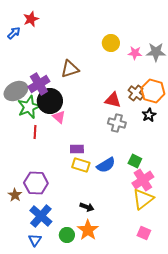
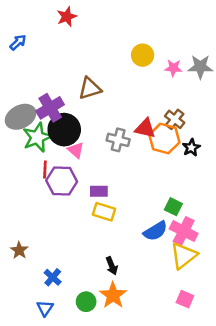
red star: (31, 19) -> (67, 17), moved
orange hexagon: (153, 91) -> (164, 139), moved
gray cross: (117, 123) -> (118, 140), moved
blue semicircle: (106, 165) -> (155, 231), moved
pink cross: (143, 180) -> (184, 231), turned -30
purple hexagon: (36, 183) -> (62, 181), moved
black arrow: (87, 207) -> (112, 266), turned 48
blue cross: (41, 216) -> (53, 277), size x0.6

